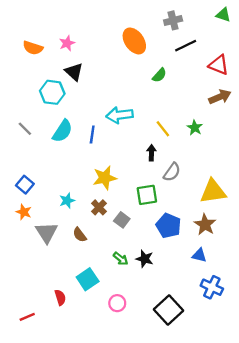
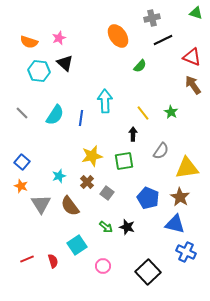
cyan hexagon: (52, 92) -> (39, 71), moved
brown arrow: (220, 97) -> (193, 85), turned -102
cyan arrow: (120, 115) -> (105, 101), turned 95
gray semicircle: (172, 172) -> (161, 151), moved
green square: (147, 195) -> (124, 161), moved
brown semicircle: (80, 235) -> (70, 206), size x1.5
blue triangle: (199, 255) -> (175, 224), size x1.5
red line: (27, 317) -> (27, 259), moved

